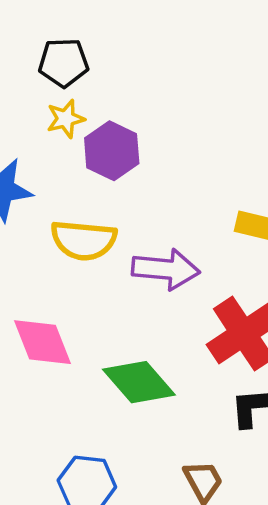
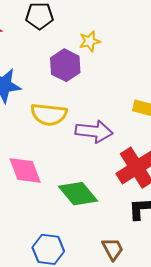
yellow star: (66, 119) -> (90, 41), moved

